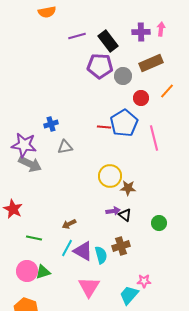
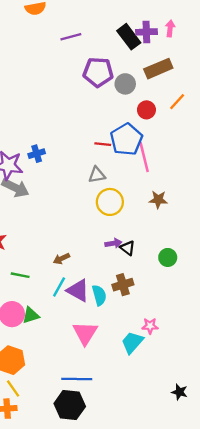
black rectangle: (108, 41) -> (129, 37), moved
blue cross: (51, 124) -> (37, 154), moved
pink line: (154, 138) -> (144, 157), moved
gray triangle: (65, 147) -> (97, 175), moved
brown star: (128, 188) -> (158, 200), moved

